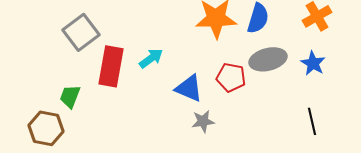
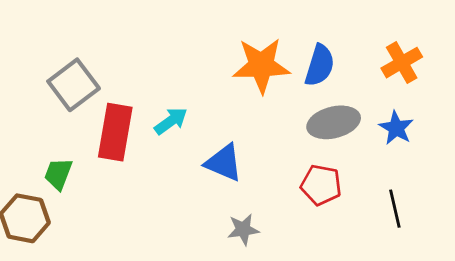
red pentagon: (231, 77) -> (321, 185), moved
gray star: (203, 121) -> (243, 229), moved

